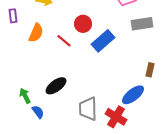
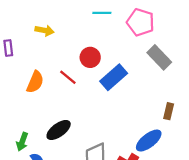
gray rectangle: (142, 24) -> (159, 57), turned 55
orange semicircle: (36, 33) -> (35, 82), moved
green arrow: (25, 96) -> (22, 142), turned -133

